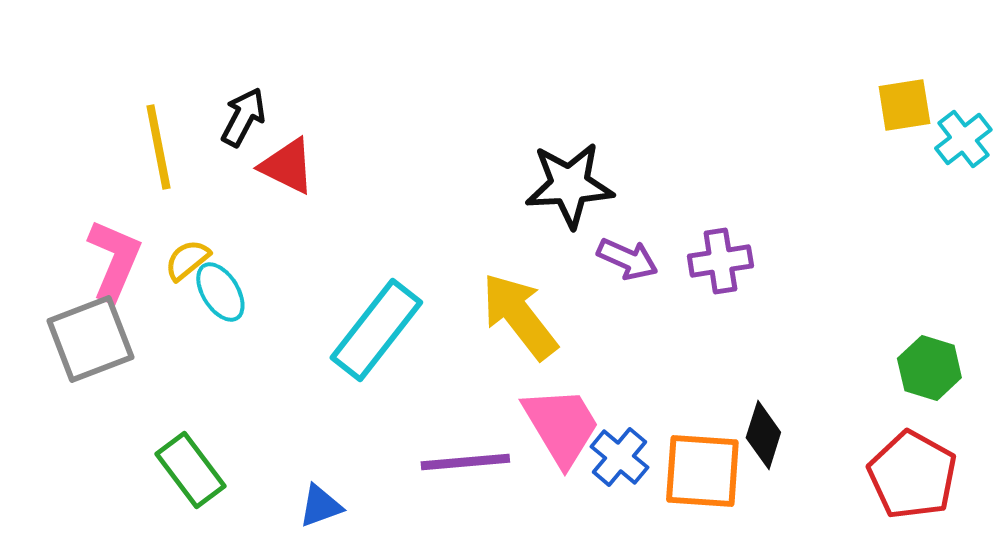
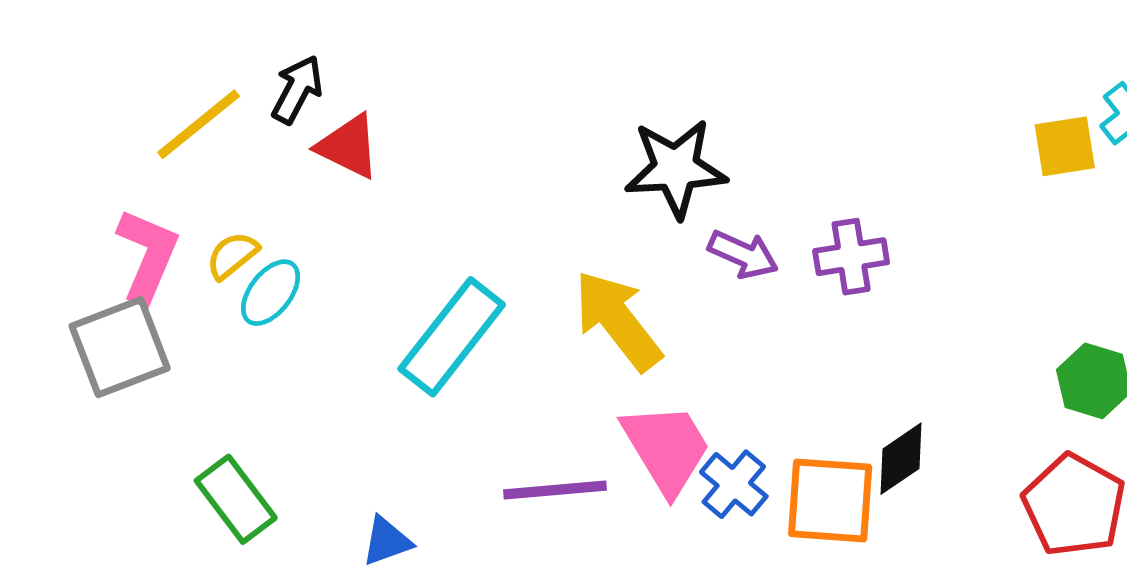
yellow square: (904, 105) -> (1065, 146), moved
yellow line: (158, 147) -> (199, 124), turned 62
cyan ellipse: (220, 292) -> (271, 293), turned 70
black diamond: (763, 435) -> (901, 459), turned 38

